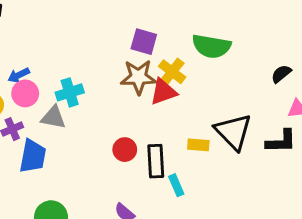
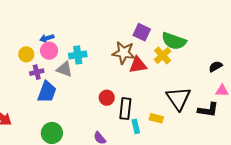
purple square: (144, 42) -> (142, 32), moved
yellow cross: (172, 72) -> (163, 55), moved
yellow rectangle: (198, 145) -> (156, 118), moved

